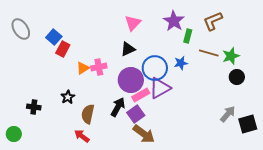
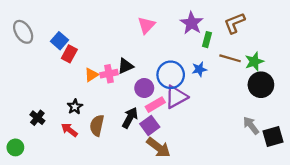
black triangle: (128, 49) -> (126, 66), moved
black circle: (237, 77) -> (261, 85), size x1.5
purple circle: (131, 80) -> (144, 88), size x0.7
black cross: (34, 107) -> (37, 118), turned 32
gray arrow: (228, 114) -> (251, 125), turned -78
red arrow: (82, 136) -> (69, 130), moved

